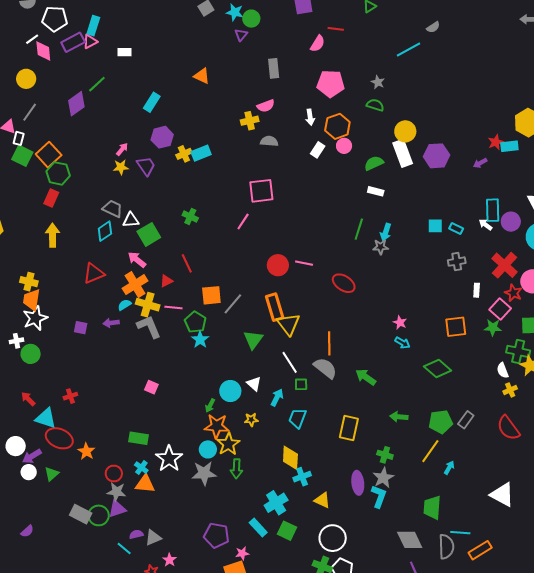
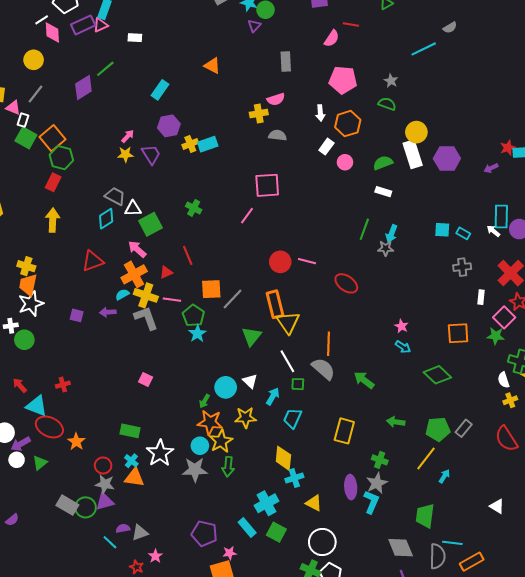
pink circle: (344, 146) -> (345, 162), moved
yellow star: (251, 420) -> (245, 418), size x1.5
white triangle: (502, 495) -> (497, 506), size x0.6

